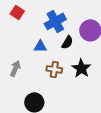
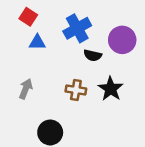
black semicircle: (67, 42) -> (93, 55), turned 72
blue triangle: (40, 46) -> (37, 42), moved

